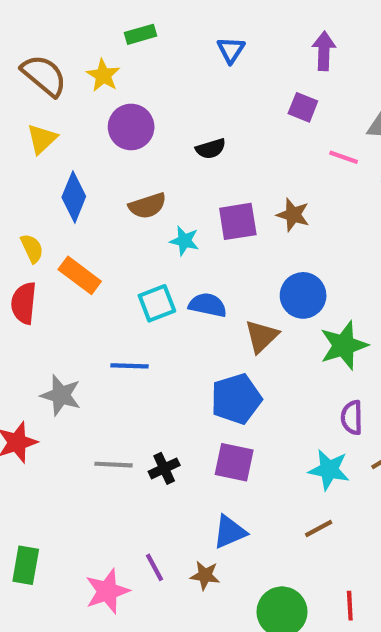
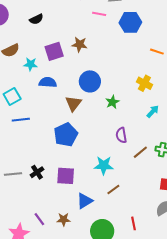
cyan square: (157, 303) -> (12, 97), moved
blue semicircle: (208, 305) -> (48, 82), moved
green star: (344, 345) -> (112, 102), size x0.6
blue line: (129, 366) -> (21, 120), moved
purple square: (234, 462) -> (66, 176), moved
cyan star: (329, 470) -> (104, 165), moved
blue triangle: (230, 532) -> (85, 201), moved

